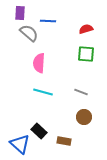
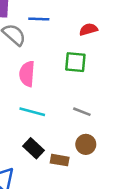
green square: (86, 54) -> (75, 62), moved
black rectangle: (39, 131) -> (34, 148), moved
brown rectangle: (64, 141) -> (60, 160), moved

